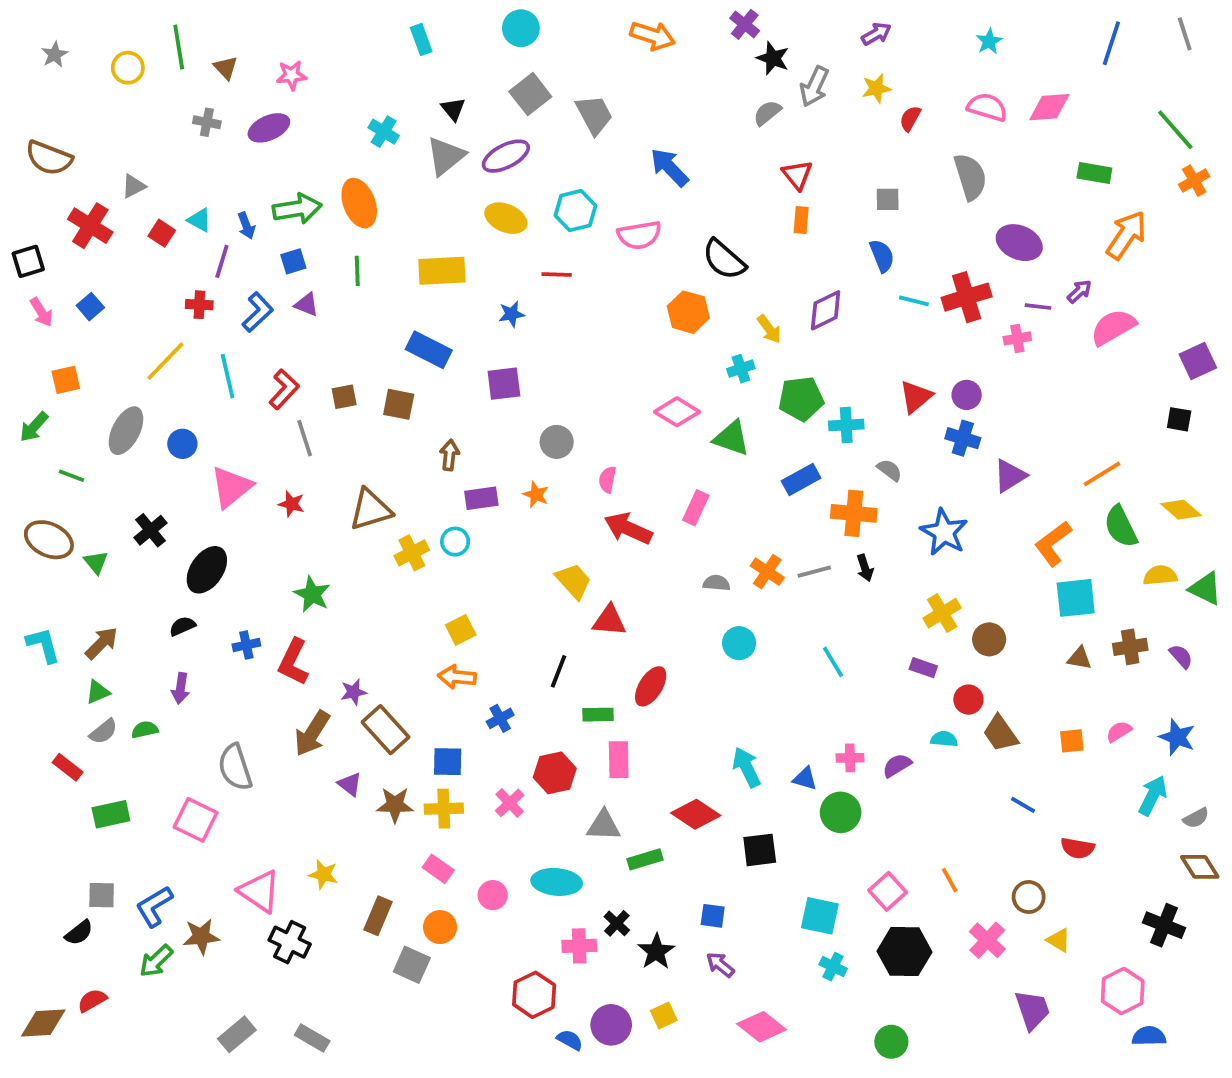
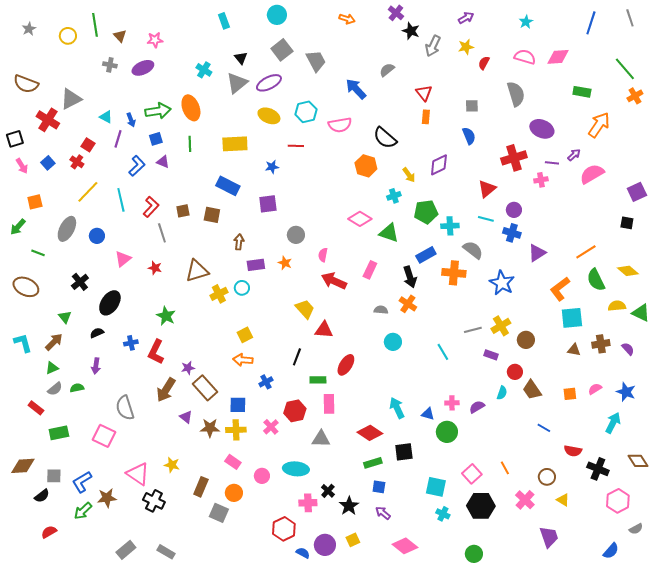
orange arrow: (653, 36) -> (347, 19), size x0.7
gray semicircle: (767, 113) -> (387, 70), moved
gray triangle: (134, 186) -> (71, 99), size x1.6
red square: (162, 233) -> (88, 145), moved
cyan line: (914, 301) -> (486, 219), moved
red cross: (199, 305) -> (77, 162), moved, turned 32
red triangle: (916, 397) -> (487, 189), moved
gray semicircle: (889, 470) -> (473, 250), size x1.5
pink triangle: (231, 487) -> (123, 259), size x0.7
green triangle: (96, 562) -> (65, 317), moved
black arrow: (865, 568) -> (410, 277), moved, size x1.5
gray line: (814, 572) -> (473, 330), moved
cyan semicircle: (944, 739) -> (502, 393), turned 104
gray semicircle: (1196, 818) -> (636, 529), moved
green rectangle: (645, 859) -> (373, 463), moved
black cross: (1164, 925) -> (598, 469), moved
pink hexagon: (1123, 991) -> (618, 501), moved
brown diamond: (43, 1023) -> (23, 466), moved
blue semicircle: (1149, 1036) -> (611, 551), turned 132

